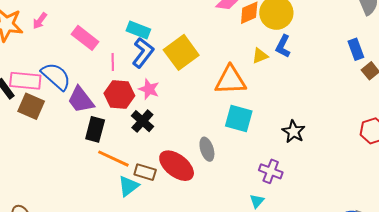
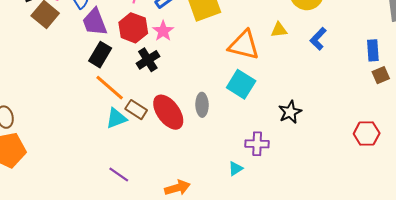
blue L-shape: (283, 46) -> (318, 39), moved
purple cross: (271, 171) -> (257, 144), turned -35

